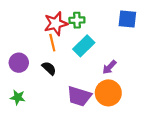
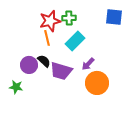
purple circle: (19, 63) -> (29, 65), moved
purple arrow: (109, 67) -> (88, 64), moved
purple trapezoid: (79, 96) -> (61, 71), moved

